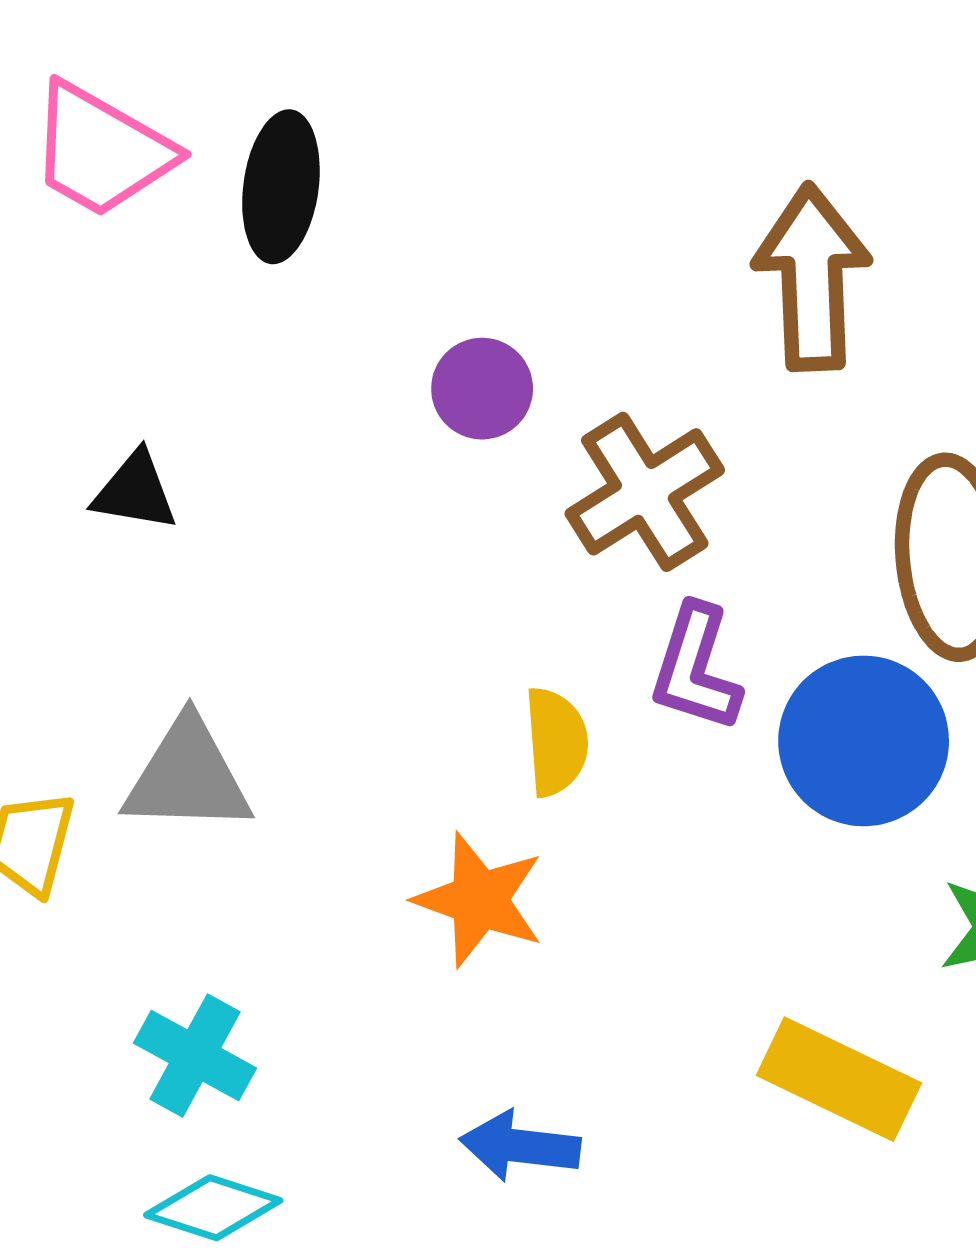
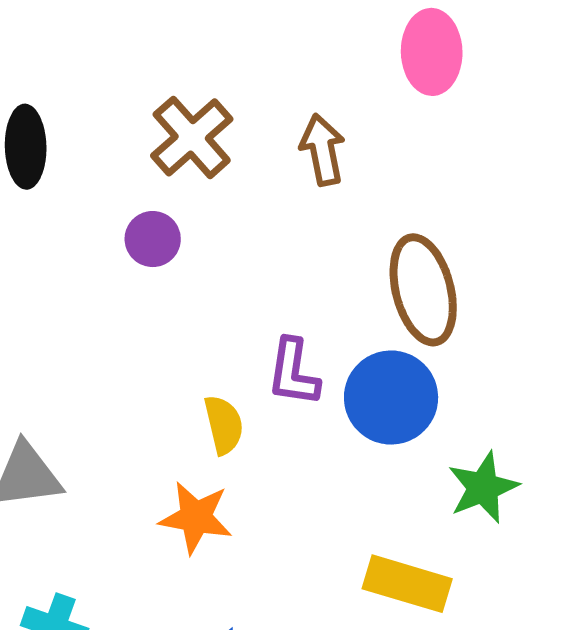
brown arrow: (812, 278) -> (323, 150), size x0.7
brown cross: (645, 492) -> (192, 137), moved

